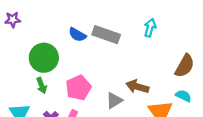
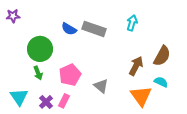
brown arrow: (137, 87) -> (136, 66), moved, turned 102
gray triangle: (114, 100) -> (101, 86), turned -49

